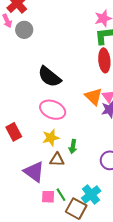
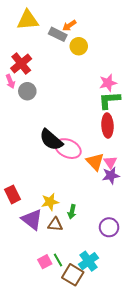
pink ellipse: (53, 110) -> (68, 149), moved
purple triangle: (34, 172) -> (32, 219), moved
pink square: (48, 197) -> (45, 262), turned -32

